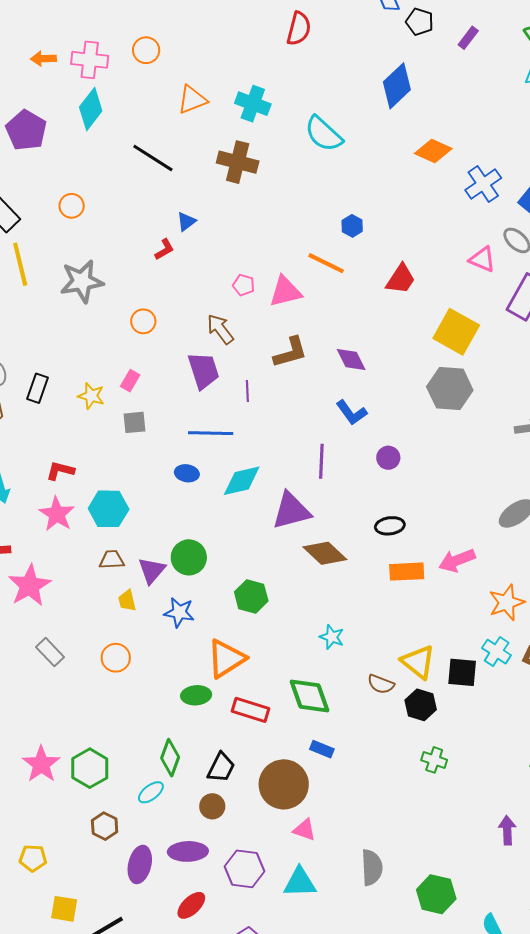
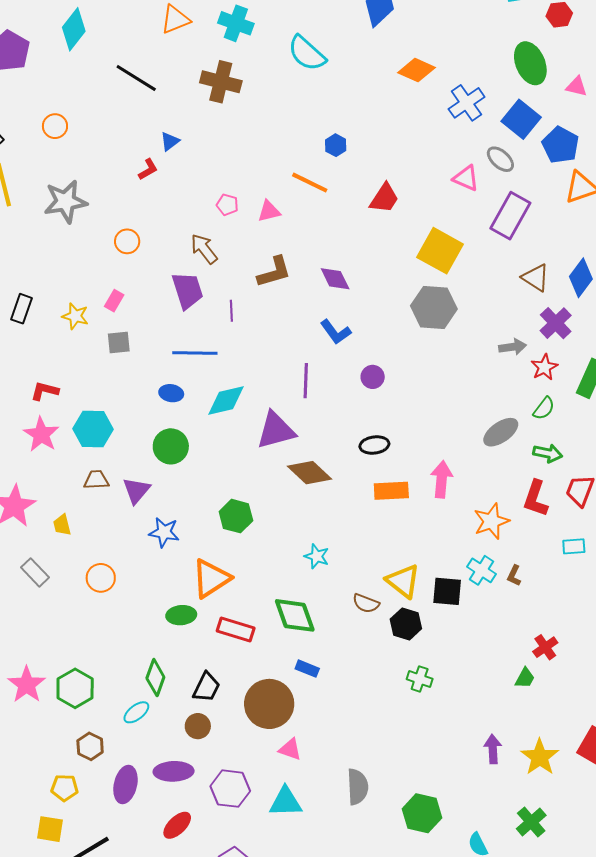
pink triangle: (285, 292) -> (269, 211), size x0.7
green circle: (189, 557) -> (171, 446), moved
pink arrow: (457, 560) -> (442, 479), turned 117
yellow trapezoid: (127, 601) -> (62, 525), moved
yellow pentagon: (33, 858) -> (65, 788), moved

